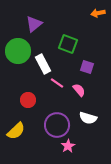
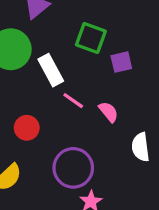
purple square: (87, 67) -> (121, 62), moved, turned -32
white semicircle: (88, 118) -> (141, 147), moved, turned 66

